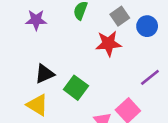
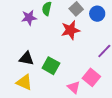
purple star: (36, 20) -> (29, 18), moved
black triangle: (44, 74) -> (26, 59), turned 42

